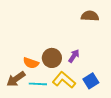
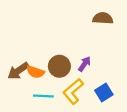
brown arrow: (16, 79) -> (18, 71), moved
yellow L-shape: (64, 80) -> (73, 91), turned -80

